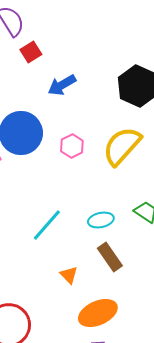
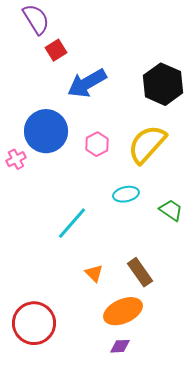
blue arrow: (62, 85) -> (87, 83), size x1.4
cyan ellipse: (101, 220) -> (126, 194), moved
brown rectangle: (110, 257) -> (140, 272), moved

